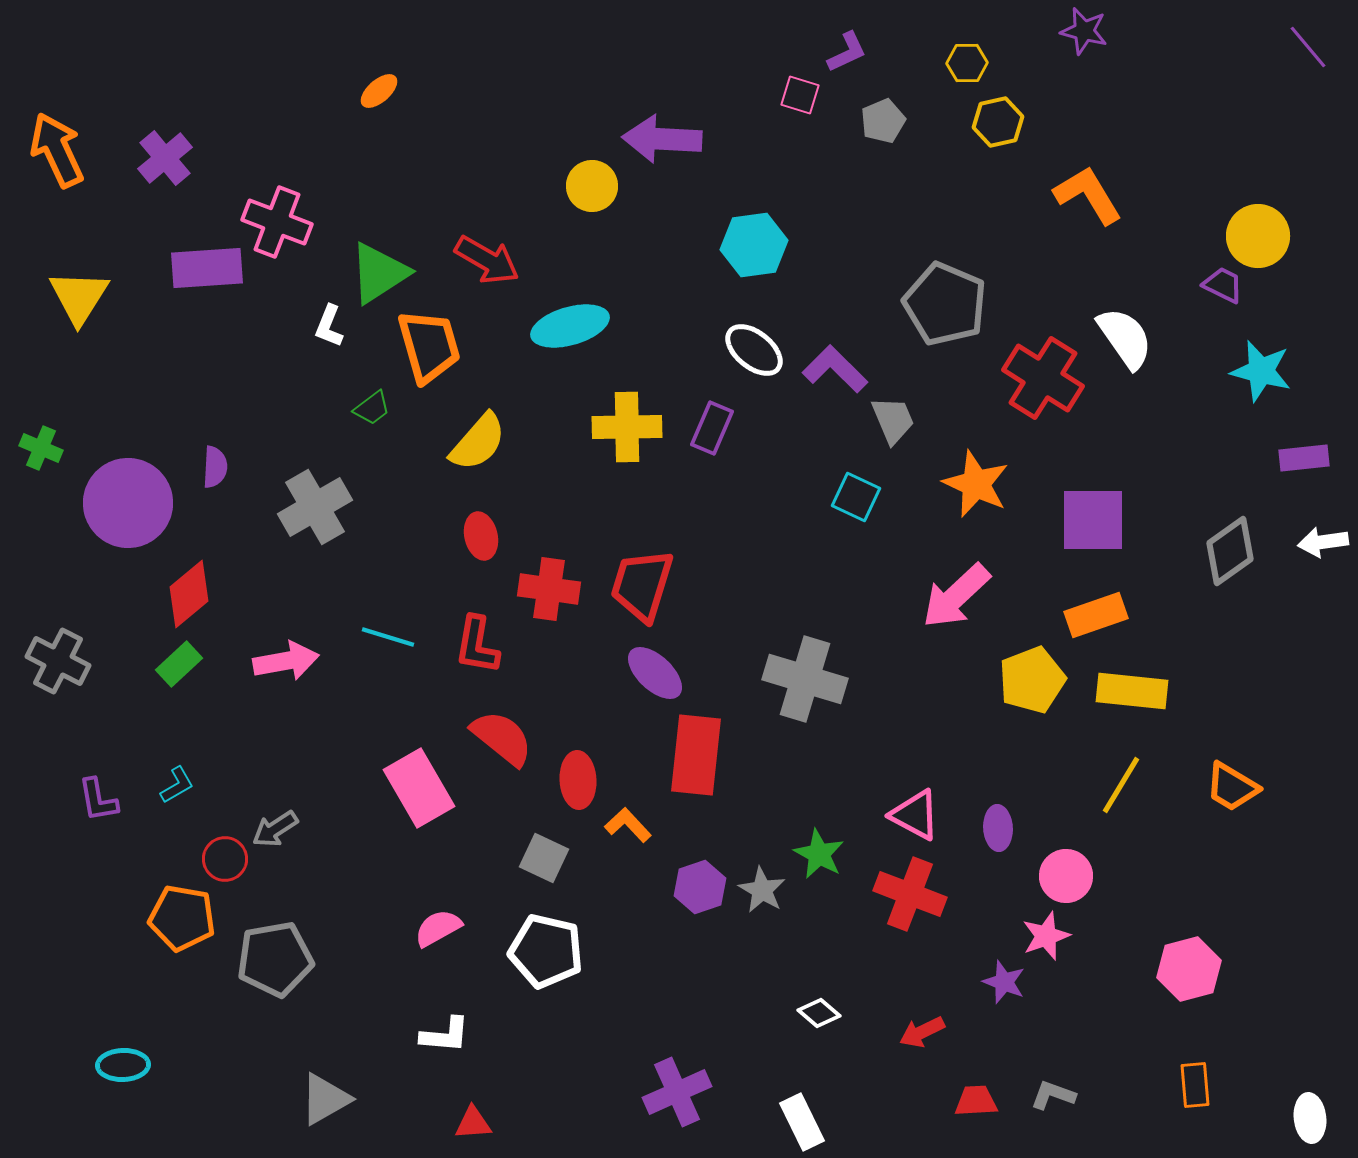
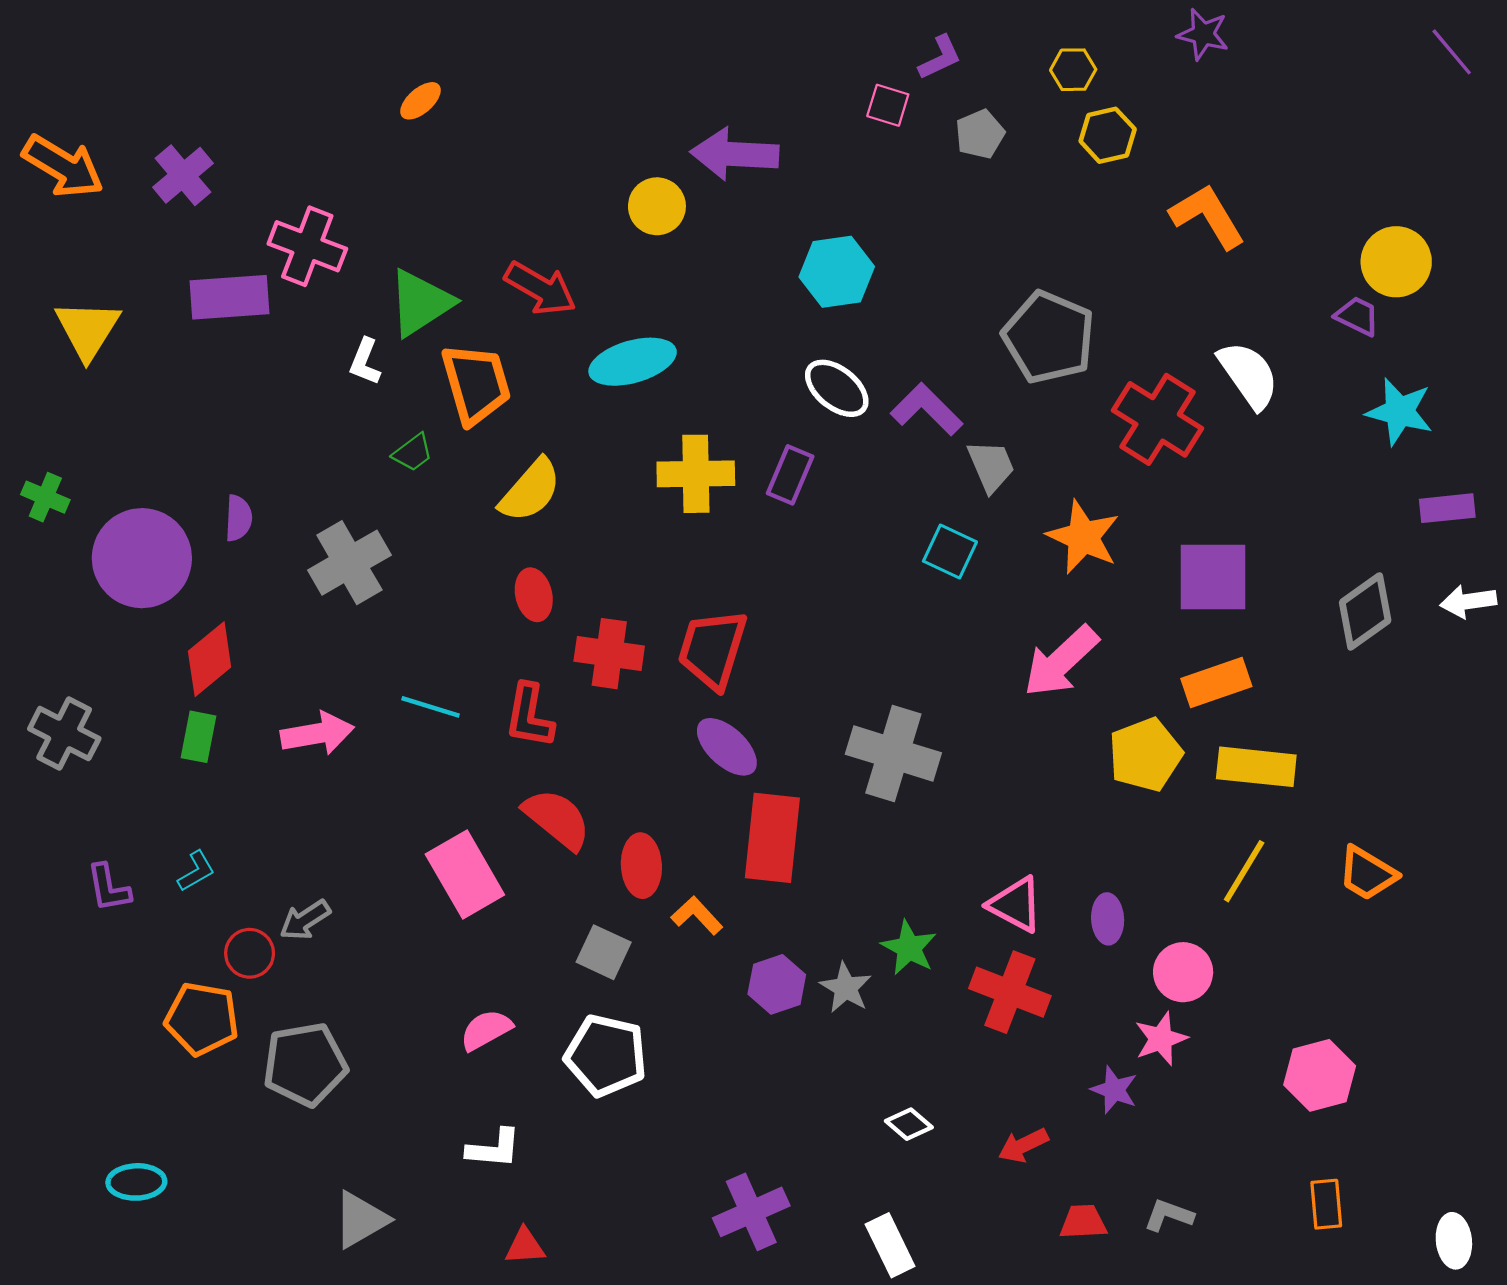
orange arrow: (57, 150) -> (63, 166), turned 146
green rectangle: (179, 664) -> (198, 737), turned -36

